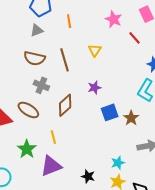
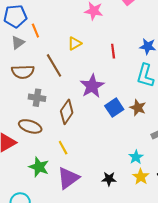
orange line: (69, 21) -> (35, 31), moved
red line: (135, 38) -> (113, 51), moved, turned 48
yellow triangle: (95, 50) -> (75, 43), moved, turned 40
purple star: (94, 88) -> (92, 86), size x1.6

